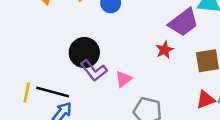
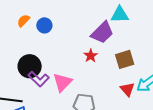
pink triangle: (124, 79) -> (62, 82), size x1.5
red triangle: (206, 100) -> (127, 89), turned -42

